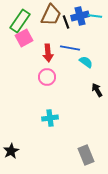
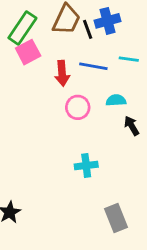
cyan line: (95, 16) -> (129, 59), moved
cyan semicircle: (86, 62) -> (116, 100), moved, turned -40
pink circle: (47, 77) -> (78, 107), moved
cyan cross: (50, 118) -> (86, 166), moved

